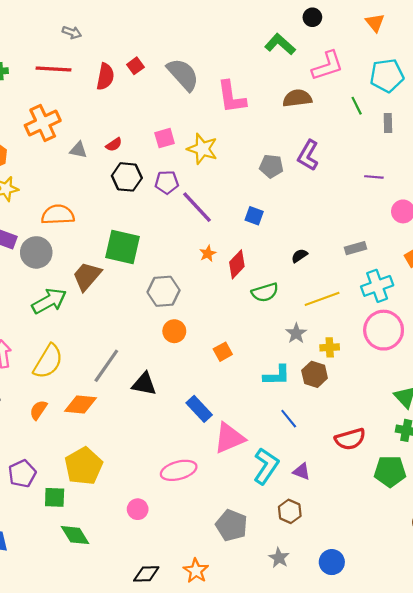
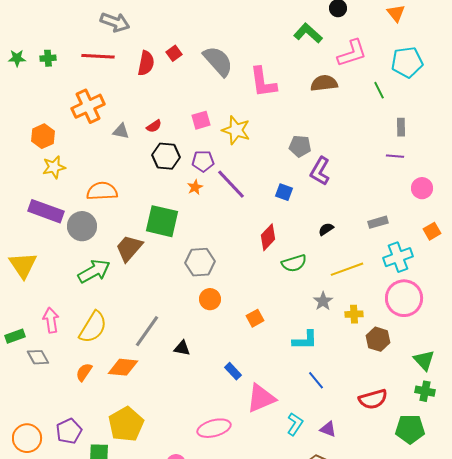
gray arrow: (72, 32) -> (115, 22), size x1.6
gray rectangle: (388, 123) -> (401, 127), moved
purple L-shape: (308, 155) -> (320, 171), moved
orange star: (208, 254) -> (195, 187), moved
brown hexagon: (315, 374) -> (378, 339), moved
black triangle: (144, 384) -> (182, 348), size x0.7
blue rectangle: (199, 409) -> (233, 371), size x0.7
cyan L-shape: (266, 466) -> (295, 424), size x0.7

